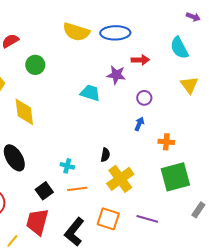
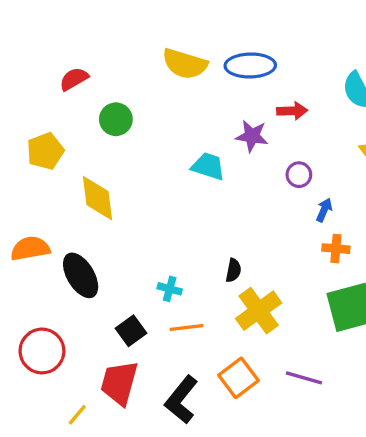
blue arrow: (139, 124) -> (324, 210), moved
orange square: (108, 219) -> (238, 378), turned 35

